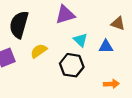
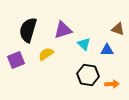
purple triangle: (65, 15) -> (63, 30), moved
black hexagon: (72, 65) -> (88, 75), moved

